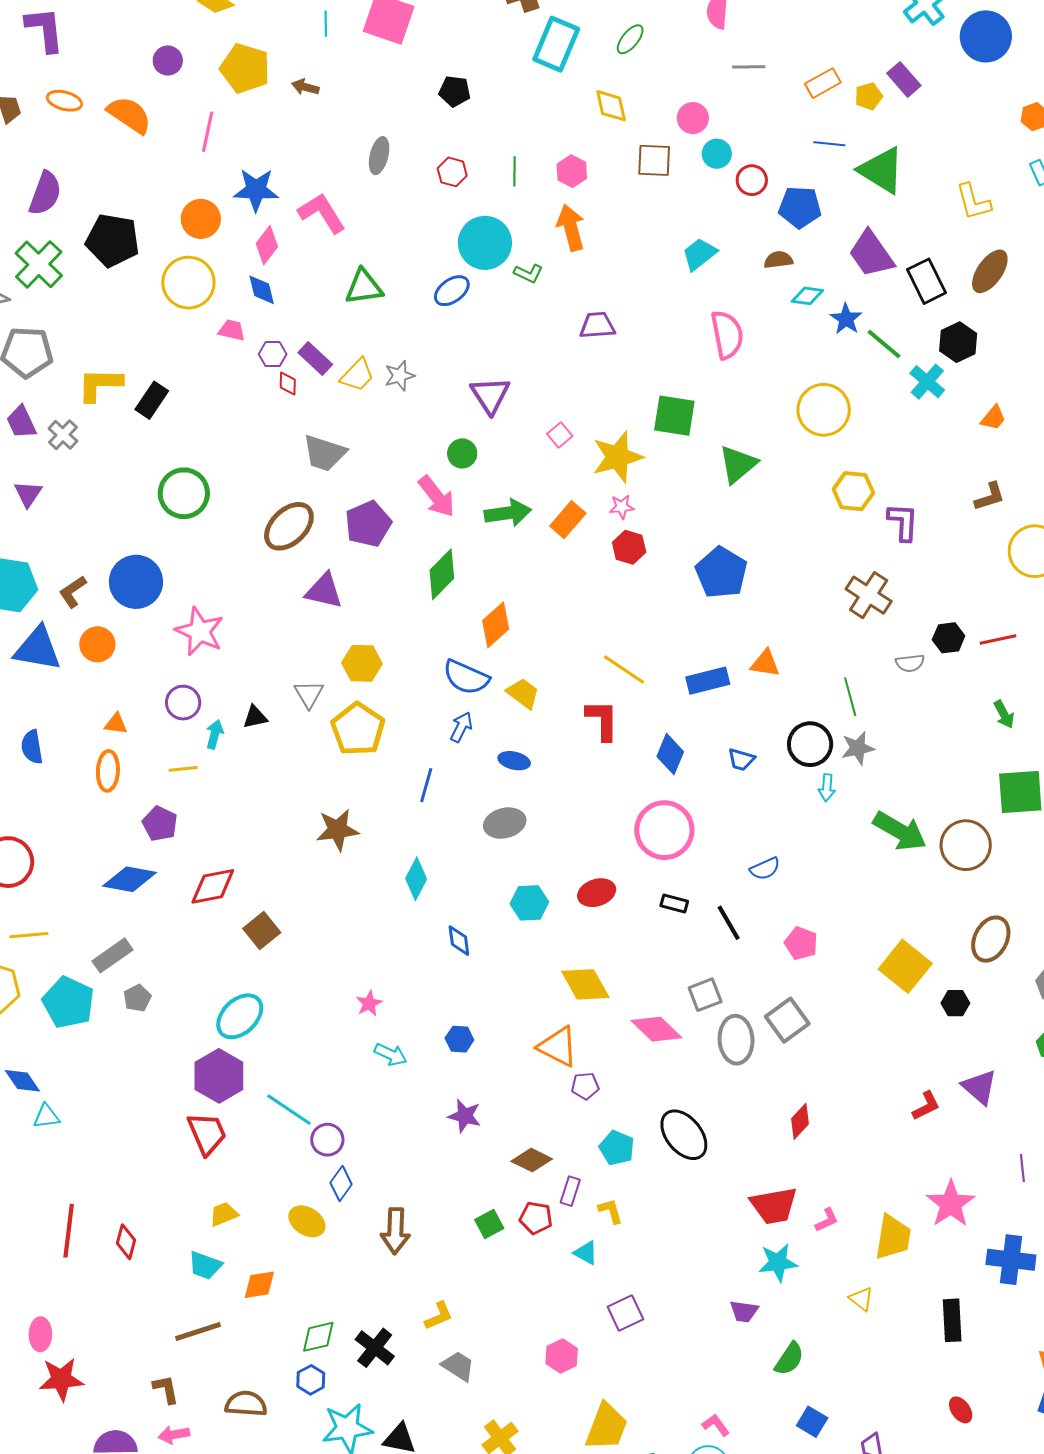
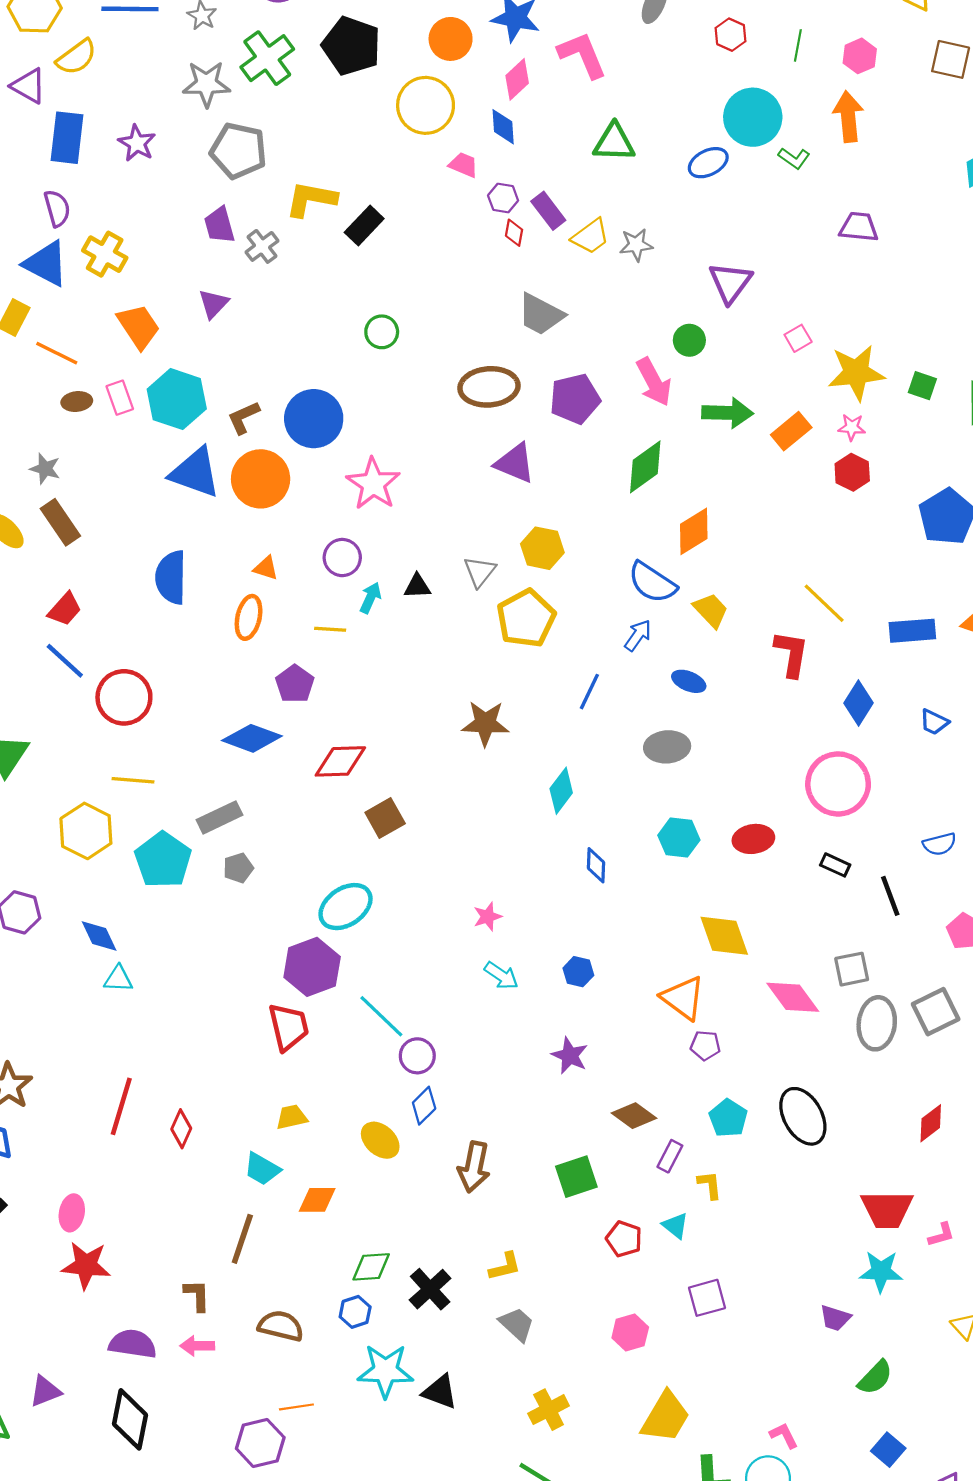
green square: (674, 416) -> (922, 386), moved, size x0.6
green circle: (184, 493) -> (382, 332), size x0.6
brown ellipse: (289, 526) -> (489, 387), turned 30
orange circle: (97, 644) -> (261, 479), size x1.5
blue semicircle: (32, 747) -> (171, 577), size x1.4
red pentagon: (536, 1218) -> (624, 1239), moved
green square: (489, 1224) -> (576, 1177), size x1.4
brown line: (198, 1332) -> (242, 1239), turned -63

